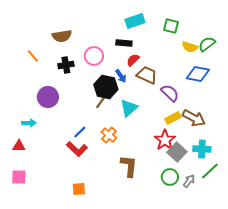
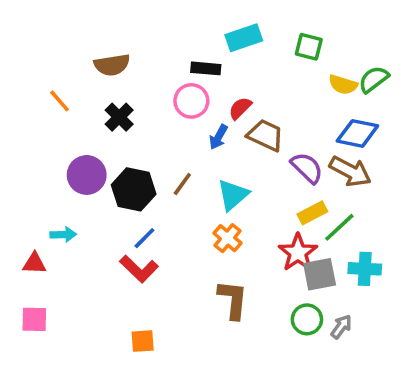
black rectangle: (124, 43) -> (206, 68), moved
pink circle: (94, 56) -> (191, 101), moved
black cross: (66, 65) -> (119, 117), turned -35
blue arrow: (121, 76) -> (218, 137), turned 64
black hexagon: (106, 87) -> (134, 189), moved
brown arrow: (194, 118) -> (350, 171), moved
cyan arrow: (29, 123) -> (63, 235), moved
orange cross: (109, 135) -> (227, 238), moved
gray square: (177, 152) -> (320, 274), turned 36
green line: (210, 171) -> (339, 227), moved

